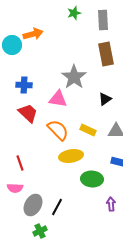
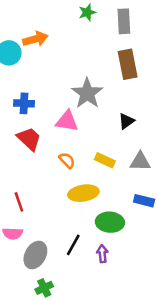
orange semicircle: (58, 130) -> (67, 160), size x0.6
purple arrow: (111, 204) -> (102, 254), moved
black line: (57, 207) -> (73, 245), moved

